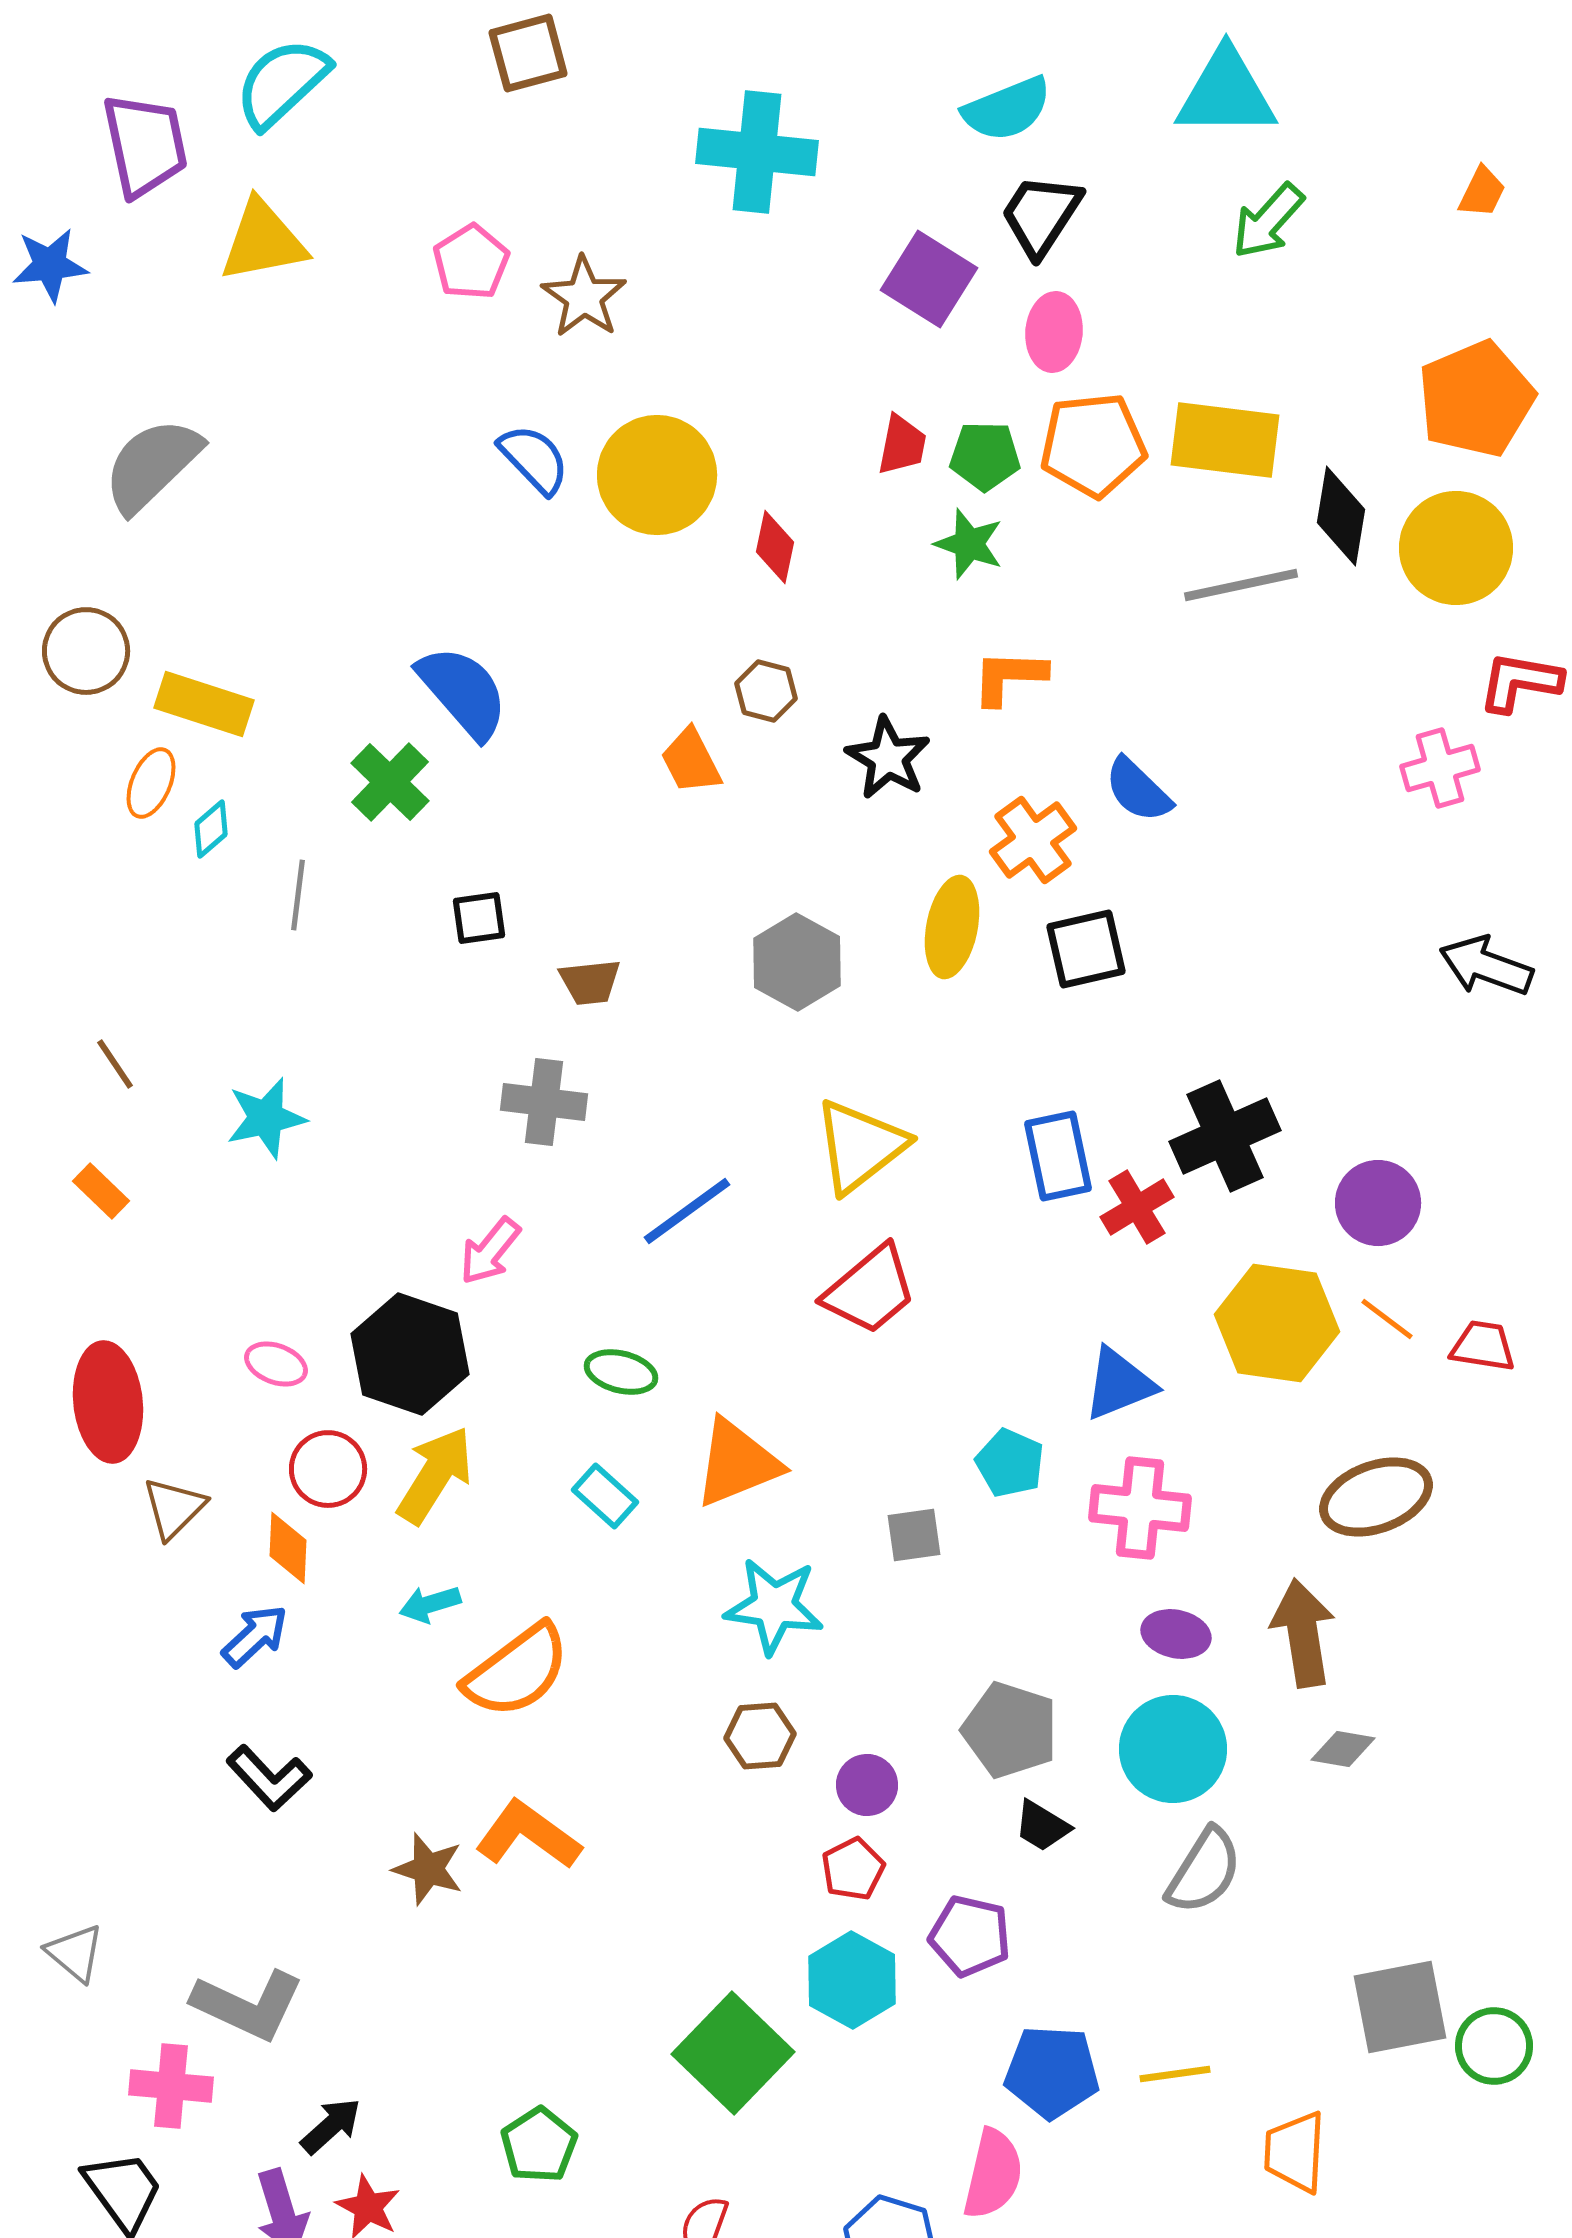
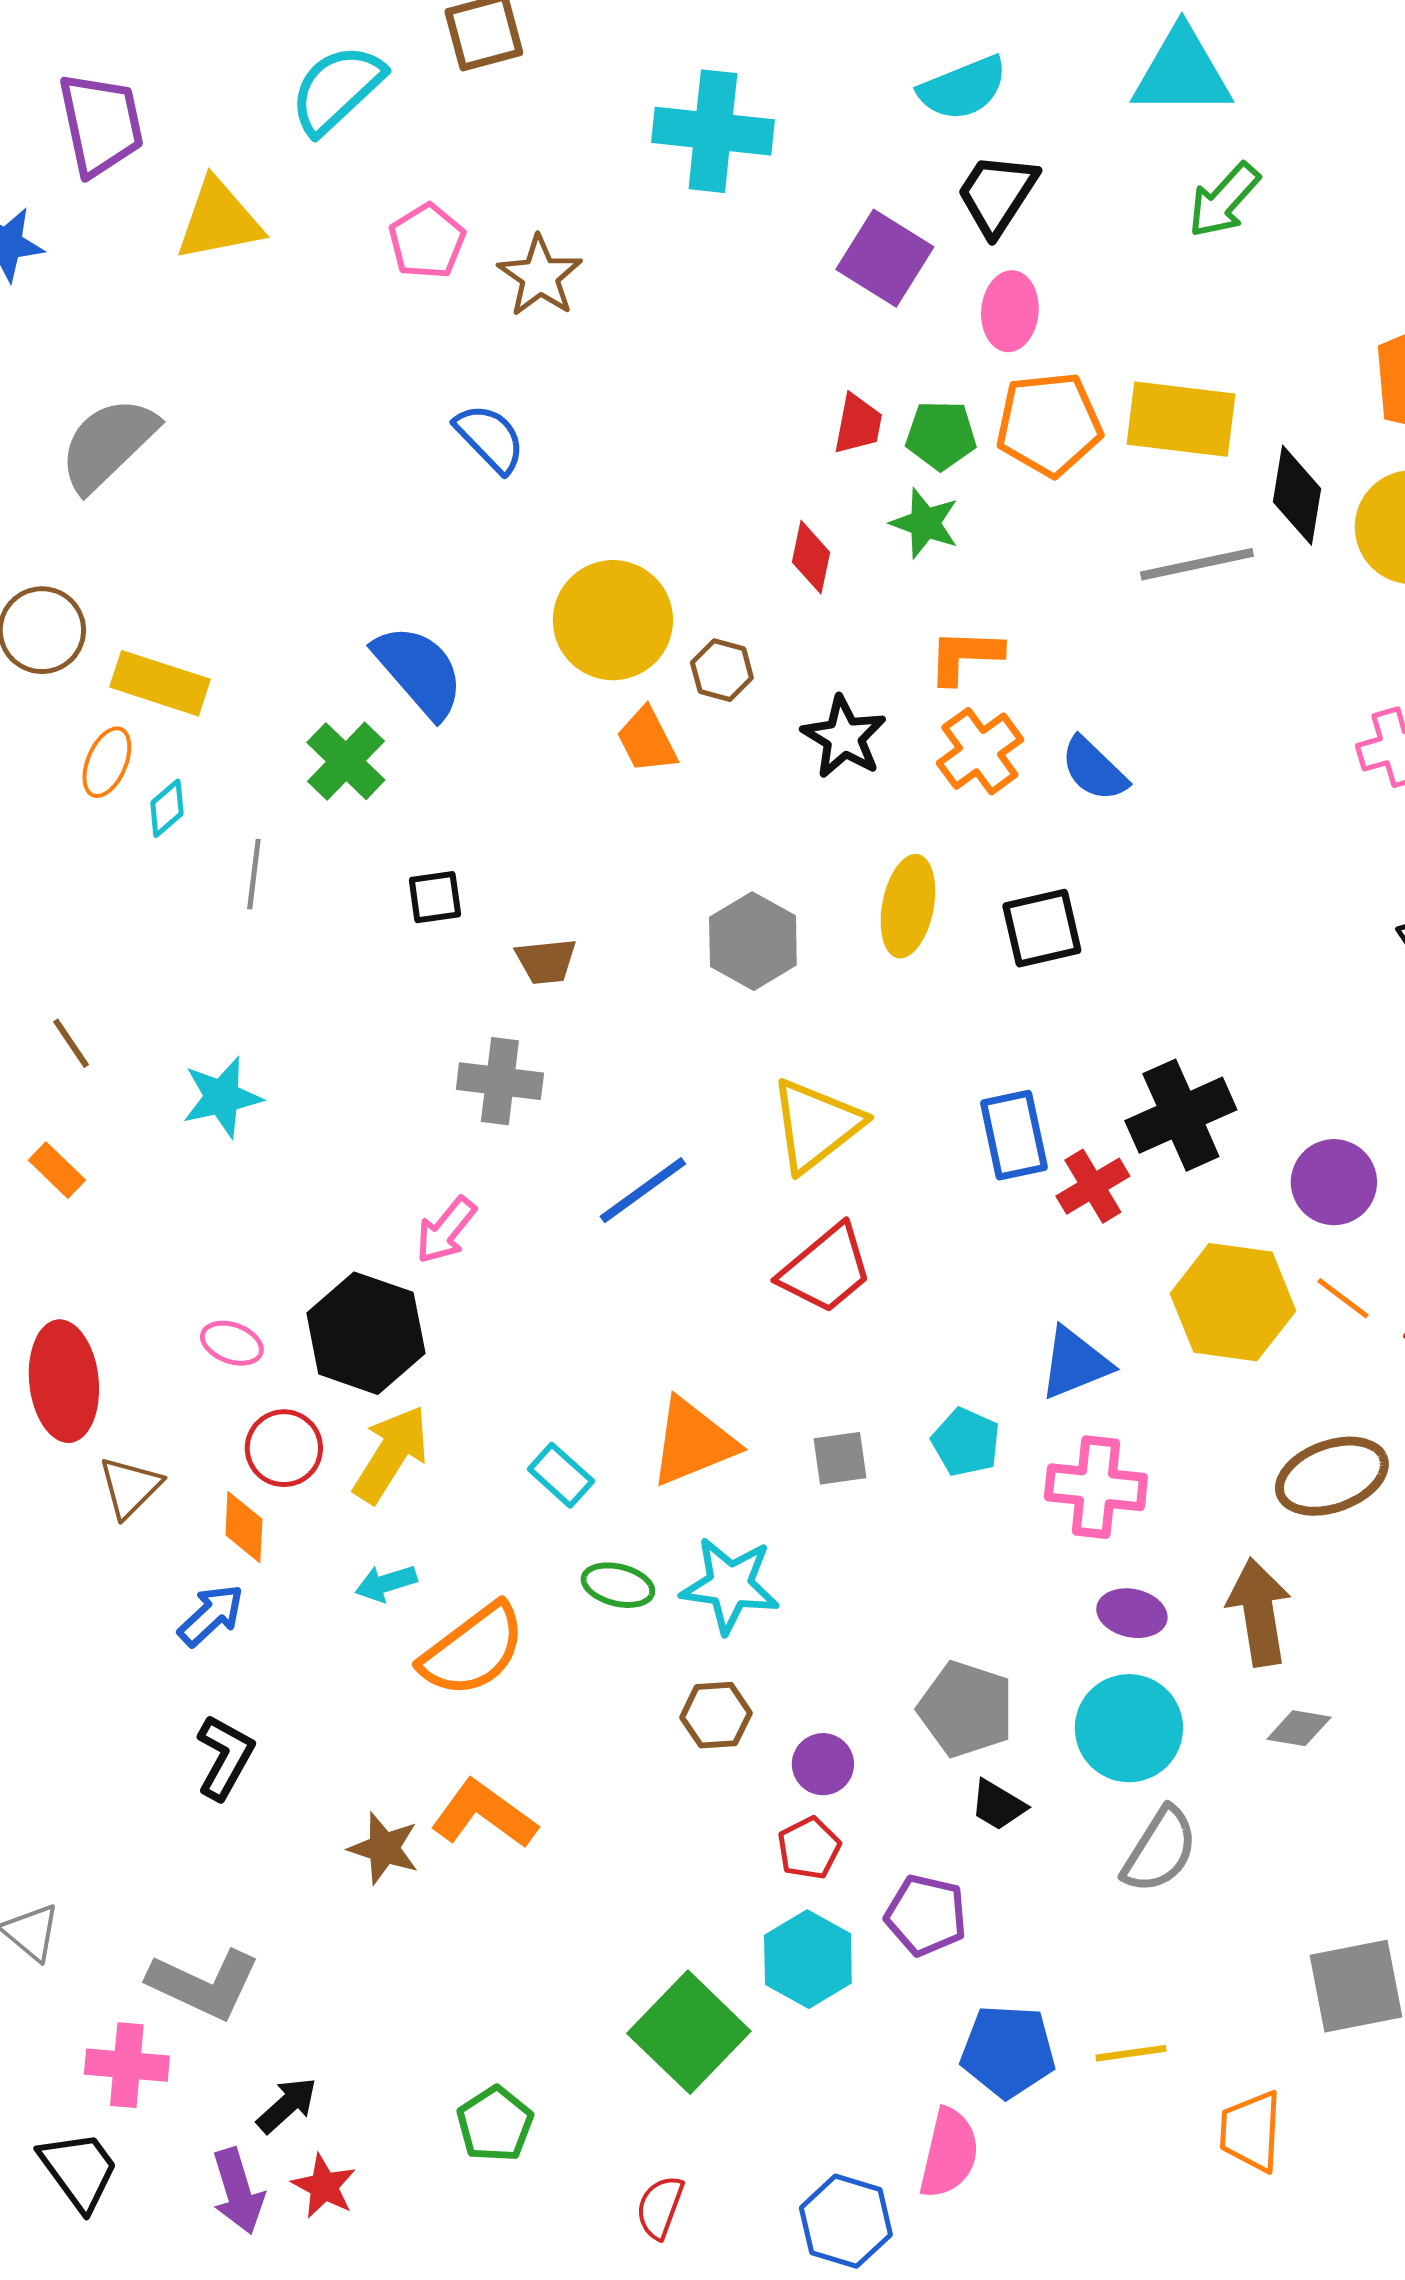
cyan semicircle: (282, 83) -> (337, 89), moved
yellow circle: (657, 475) -> (613, 620), moved
red diamond: (775, 547) -> (811, 557), moved
orange cross: (1033, 840) -> (980, 751), moved
green ellipse: (621, 1372) -> (618, 1585), moved
gray square: (914, 1535) -> (840, 1458), moved
black L-shape: (269, 1778) -> (225, 1757), turned -108

